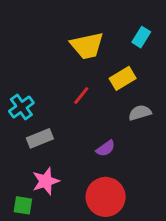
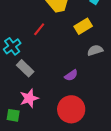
red line: (81, 96) -> (39, 29), moved
gray rectangle: (40, 138) -> (25, 68), turned 66

